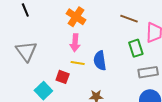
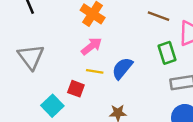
pink arrow: (75, 43) -> (91, 46), turned -132
blue semicircle: (100, 61) -> (122, 68), turned 48

